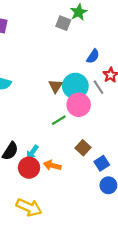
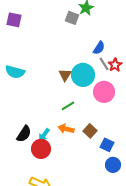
gray line: (98, 87) -> (104, 64), moved
pink circle: (79, 105) -> (104, 92), moved
blue square: (102, 163) -> (107, 145), turned -32
orange arrow: (52, 165) -> (66, 129), moved

